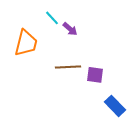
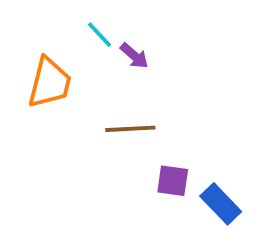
purple square: (95, 75) -> (173, 181), moved

